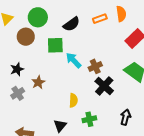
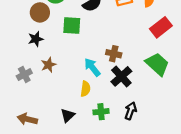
cyan arrow: (74, 60) -> (92, 67), moved
brown cross: (95, 66) -> (114, 54), turned 32
black star: (17, 69) -> (36, 39), moved
black arrow: (126, 117) -> (131, 111), moved

